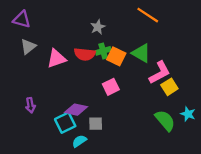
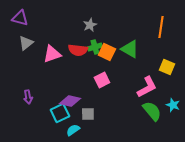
orange line: (148, 15) -> (161, 27), moved, turned 65
pink L-shape: (160, 73) -> (147, 87), moved
yellow square: (169, 87) -> (167, 67), moved, turned -35

